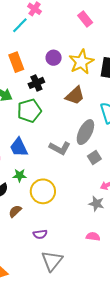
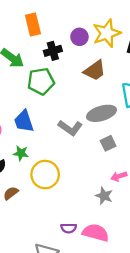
purple circle: (54, 58) -> (79, 37), moved
gray ellipse: (85, 132) -> (102, 113), turned 40
purple semicircle: (40, 234) -> (69, 228), moved
pink semicircle: (93, 236) -> (96, 233), size x1.6

